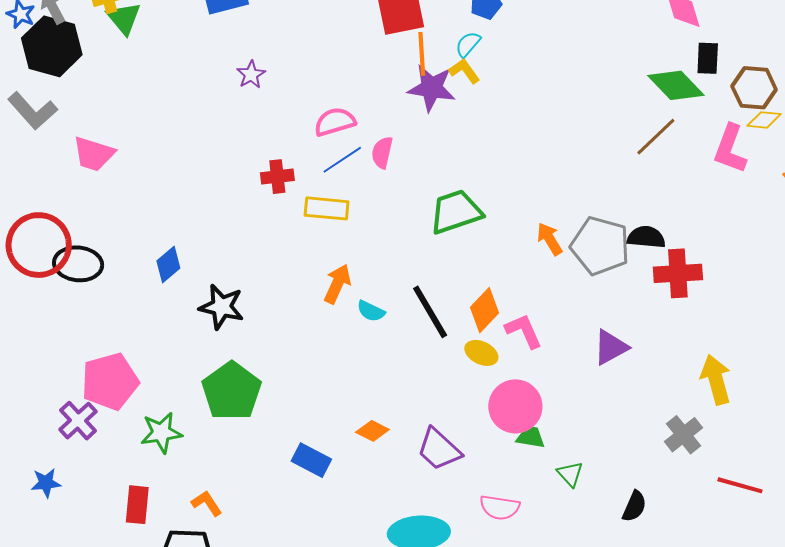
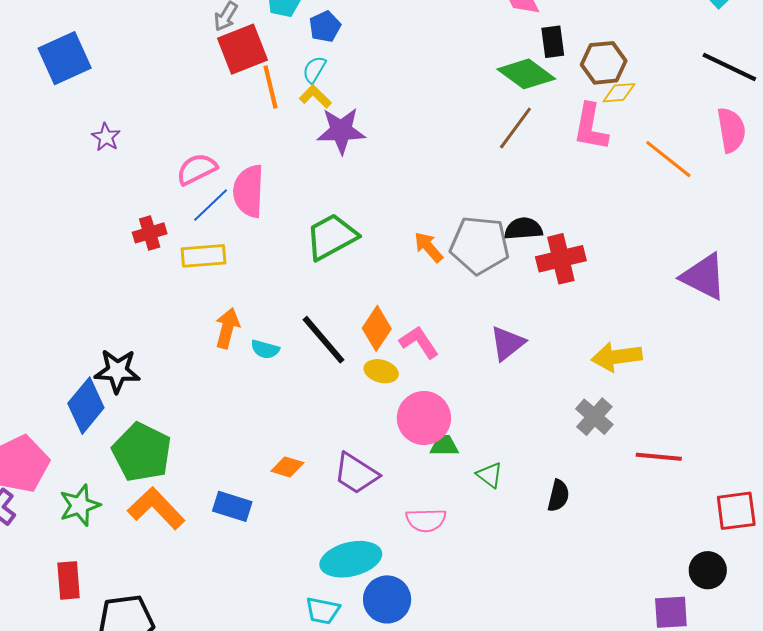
purple star: (432, 88) -> (341, 131), moved
pink semicircle: (382, 152) -> (249, 191), size x1.6
blue diamond: (168, 265) -> (86, 406), moved, size x1.5
yellow arrow: (716, 380) -> (617, 357), turned -72
orange L-shape: (207, 503) -> (156, 508), moved, size x1.8

